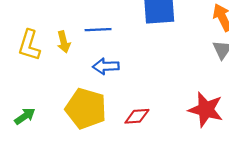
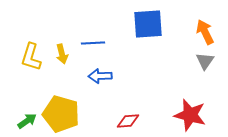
yellow pentagon: (86, 108) -> (61, 114), moved

